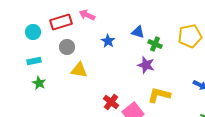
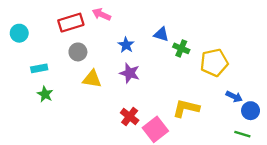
cyan circle: (33, 32) -> (19, 33), moved
yellow pentagon: (190, 36) -> (214, 63), moved
purple star: (146, 65) -> (130, 73), moved

